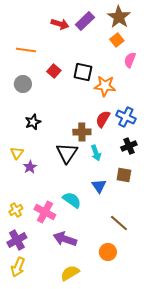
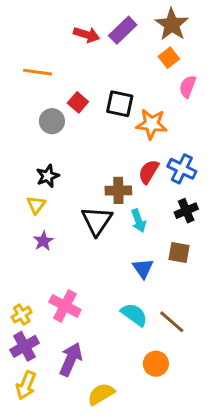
gray circle: (23, 84) -> (52, 121), moved
yellow triangle: (17, 153) -> (36, 205), moved
cyan semicircle: (72, 200) -> (134, 315), moved
yellow cross: (16, 210) -> (22, 315), moved
purple arrow: (65, 239) -> (71, 359), moved, turned 95

